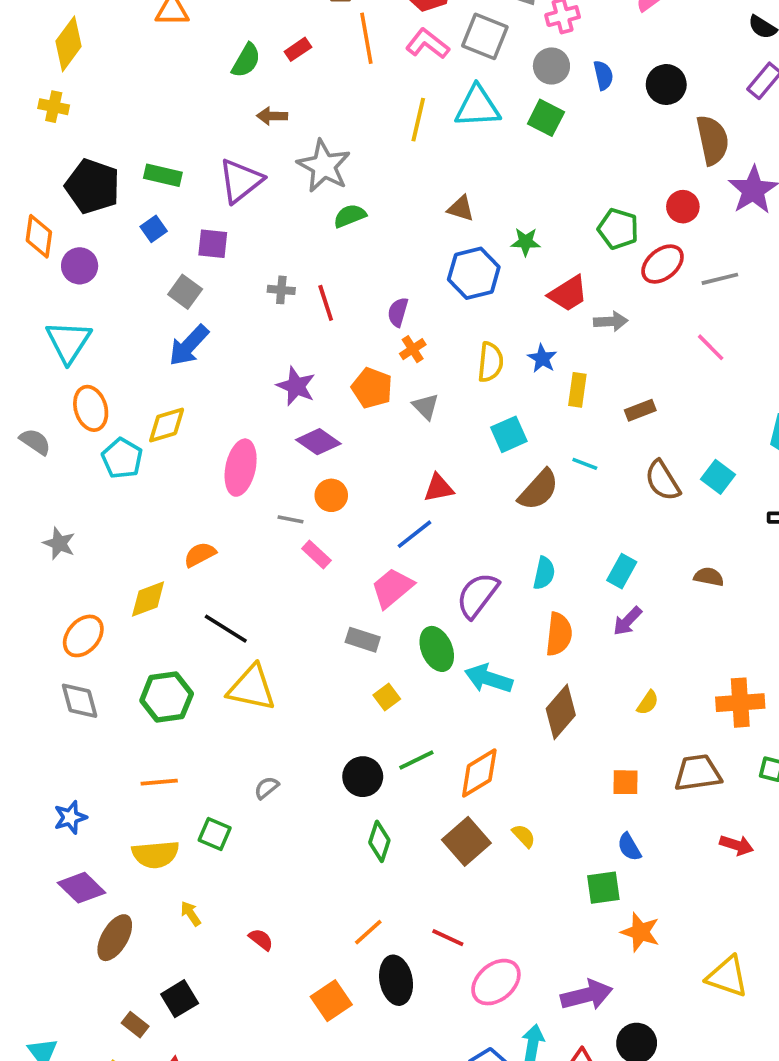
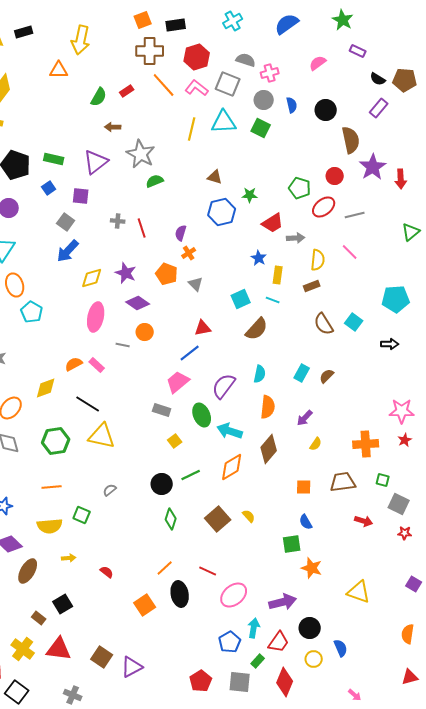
orange line: (366, 38) -> (164, 85), turned -32
yellow semicircle: (490, 362) -> (318, 260), moved
yellow diamond: (167, 425) -> (92, 278), moved
cyan line: (585, 464) -> (273, 300), moved
pink rectangle: (316, 555) -> (97, 365), moved
brown semicircle: (709, 577) -> (327, 376), moved, turned -56
purple arrow: (627, 621) -> (305, 418), moved
orange diamond: (479, 773) -> (232, 467), moved
yellow arrow: (191, 914) -> (69, 558), turned 120

